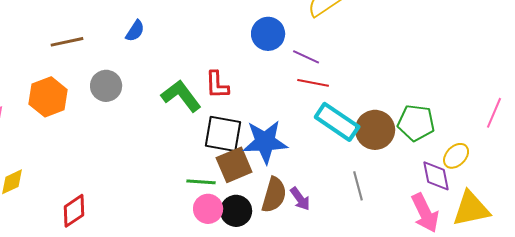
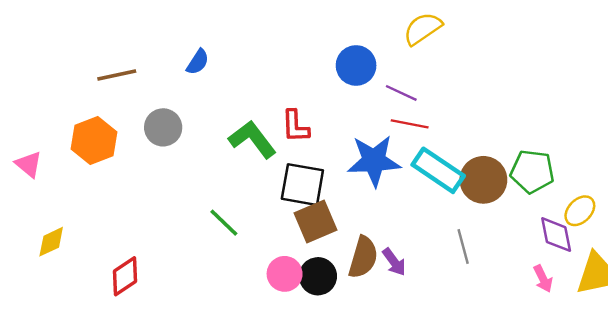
blue star: (265, 142) -> (374, 161), moved
green line: (201, 182) -> (224, 223), moved, turned 40
pink arrow: (425, 213) -> (543, 279), size x0.6

